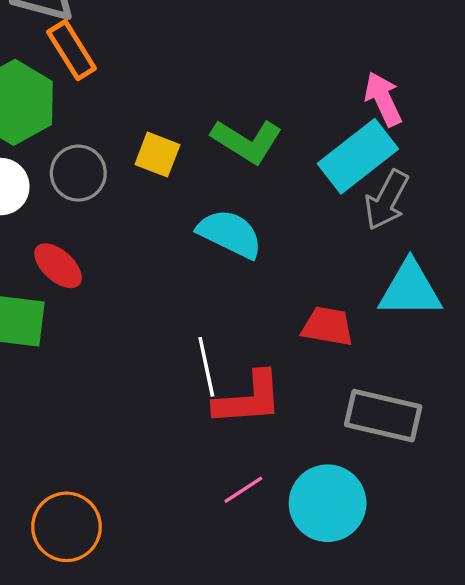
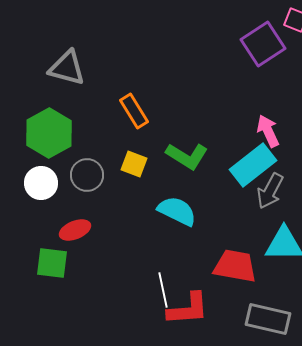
orange rectangle: (72, 50) -> (134, 111), moved
red ellipse: (58, 266) -> (75, 230), turned -64
red trapezoid: (328, 326) -> (235, 266), size x1.4

